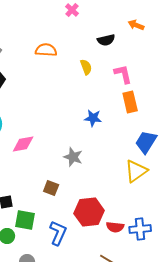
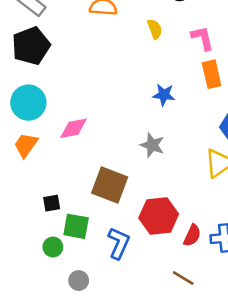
gray star: (73, 157) -> (152, 145), moved
brown square: (51, 188) -> (110, 185), size x1.8
red semicircle: (115, 227) -> (192, 235), turned -72

